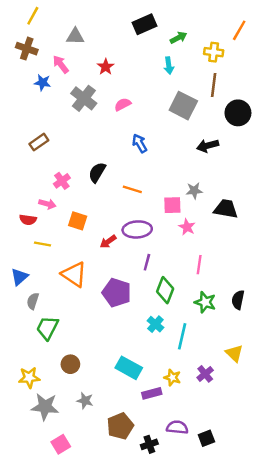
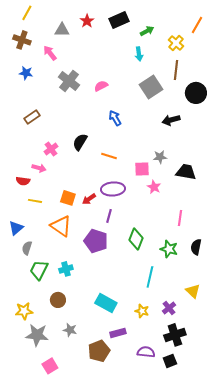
yellow cross: (214, 52) -> (176, 43), turned 35
red star: (106, 67) -> (87, 21), moved
blue star: (42, 83) -> (26, 73), moved
gray square: (183, 106) -> (151, 87), turned 30
orange square: (78, 221) -> (68, 198), moved
purple line: (147, 262) -> (109, 216), moved
pink line: (199, 265) -> (180, 218), moved
cyan cross: (155, 324) -> (66, 269), moved, turned 32
purple rectangle: (152, 393) -> (118, 333), moved
black cross: (149, 444) -> (175, 335), moved, size x1.5

